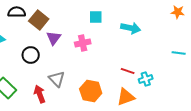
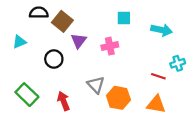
gray triangle: (57, 79) -> (96, 85), moved
cyan cross: (146, 79) -> (178, 63), moved
orange triangle: (126, 97) -> (156, 104), turned 30

